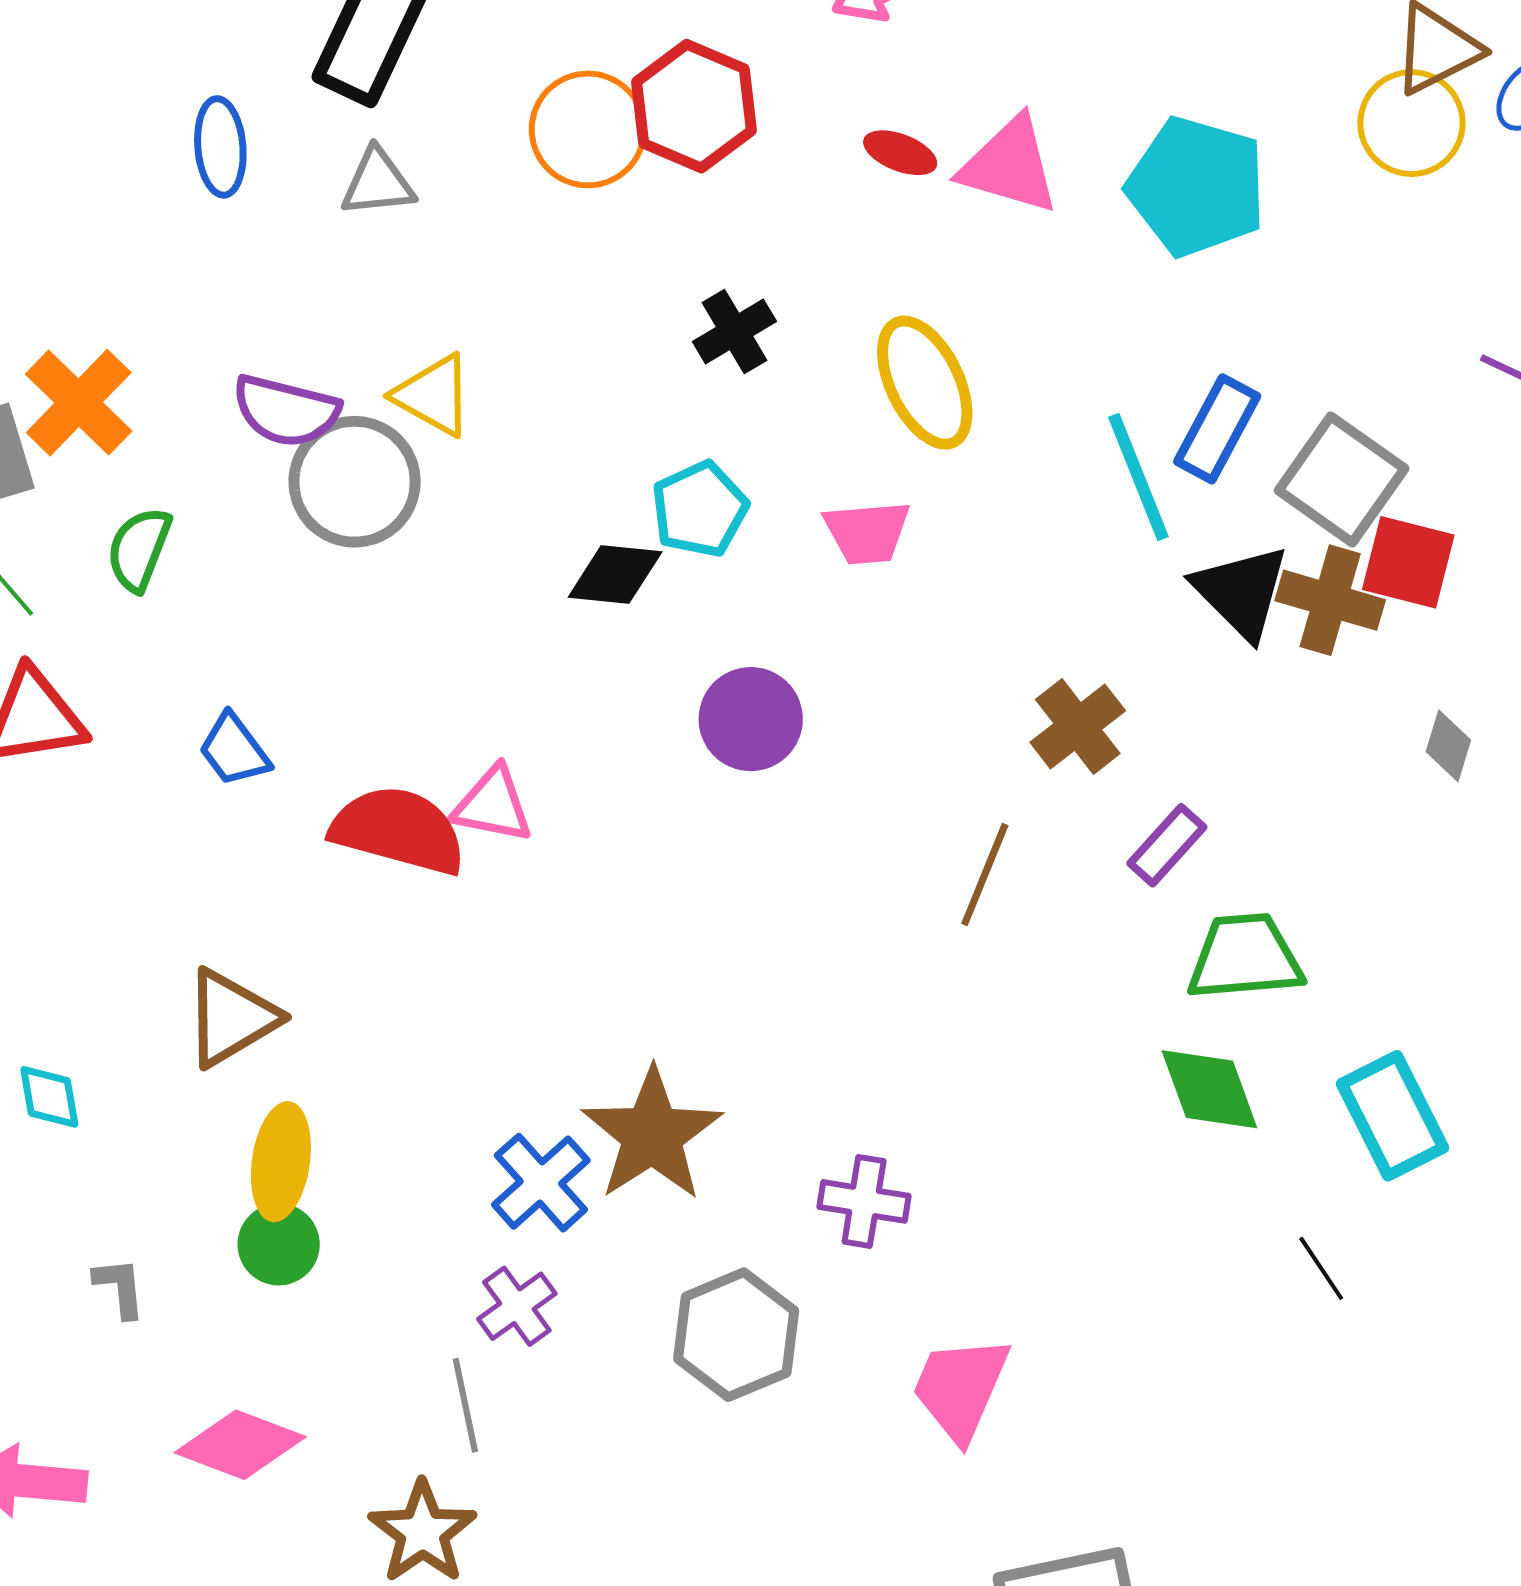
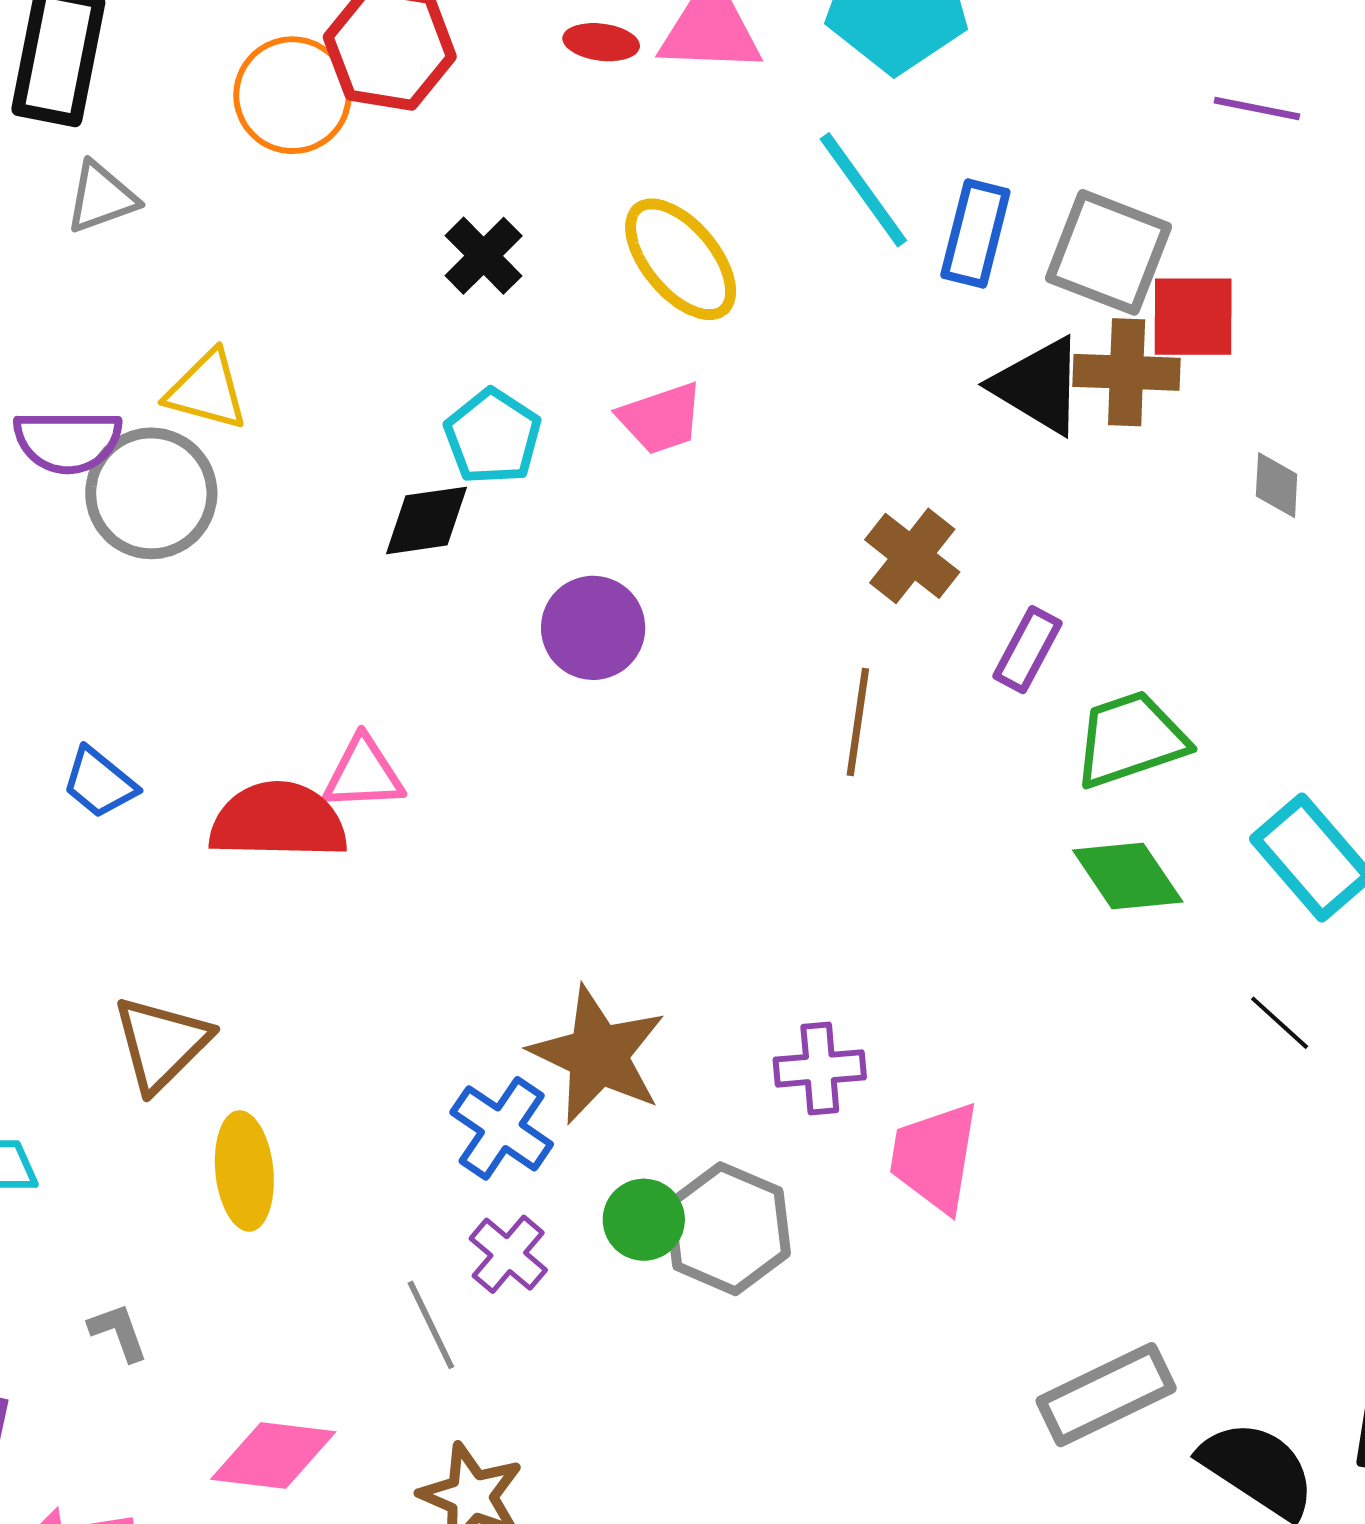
cyan line: (1138, 477) -> (863, 190), moved
green circle: (279, 1244) -> (644, 1220), moved
pink trapezoid: (960, 1388) -> (935, 1157), moved
gray line: (465, 1405) -> (431, 1325), moved

